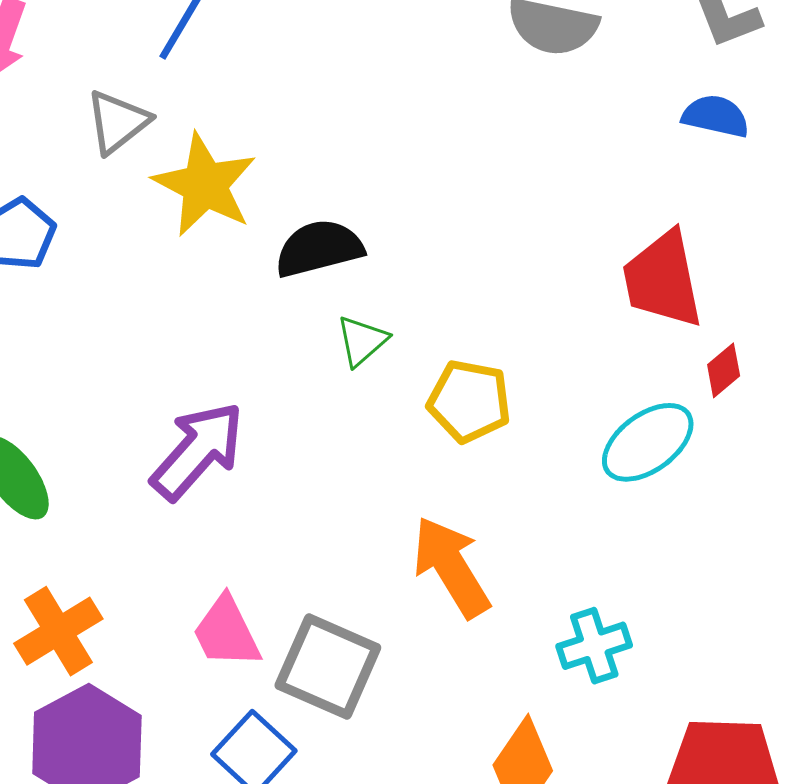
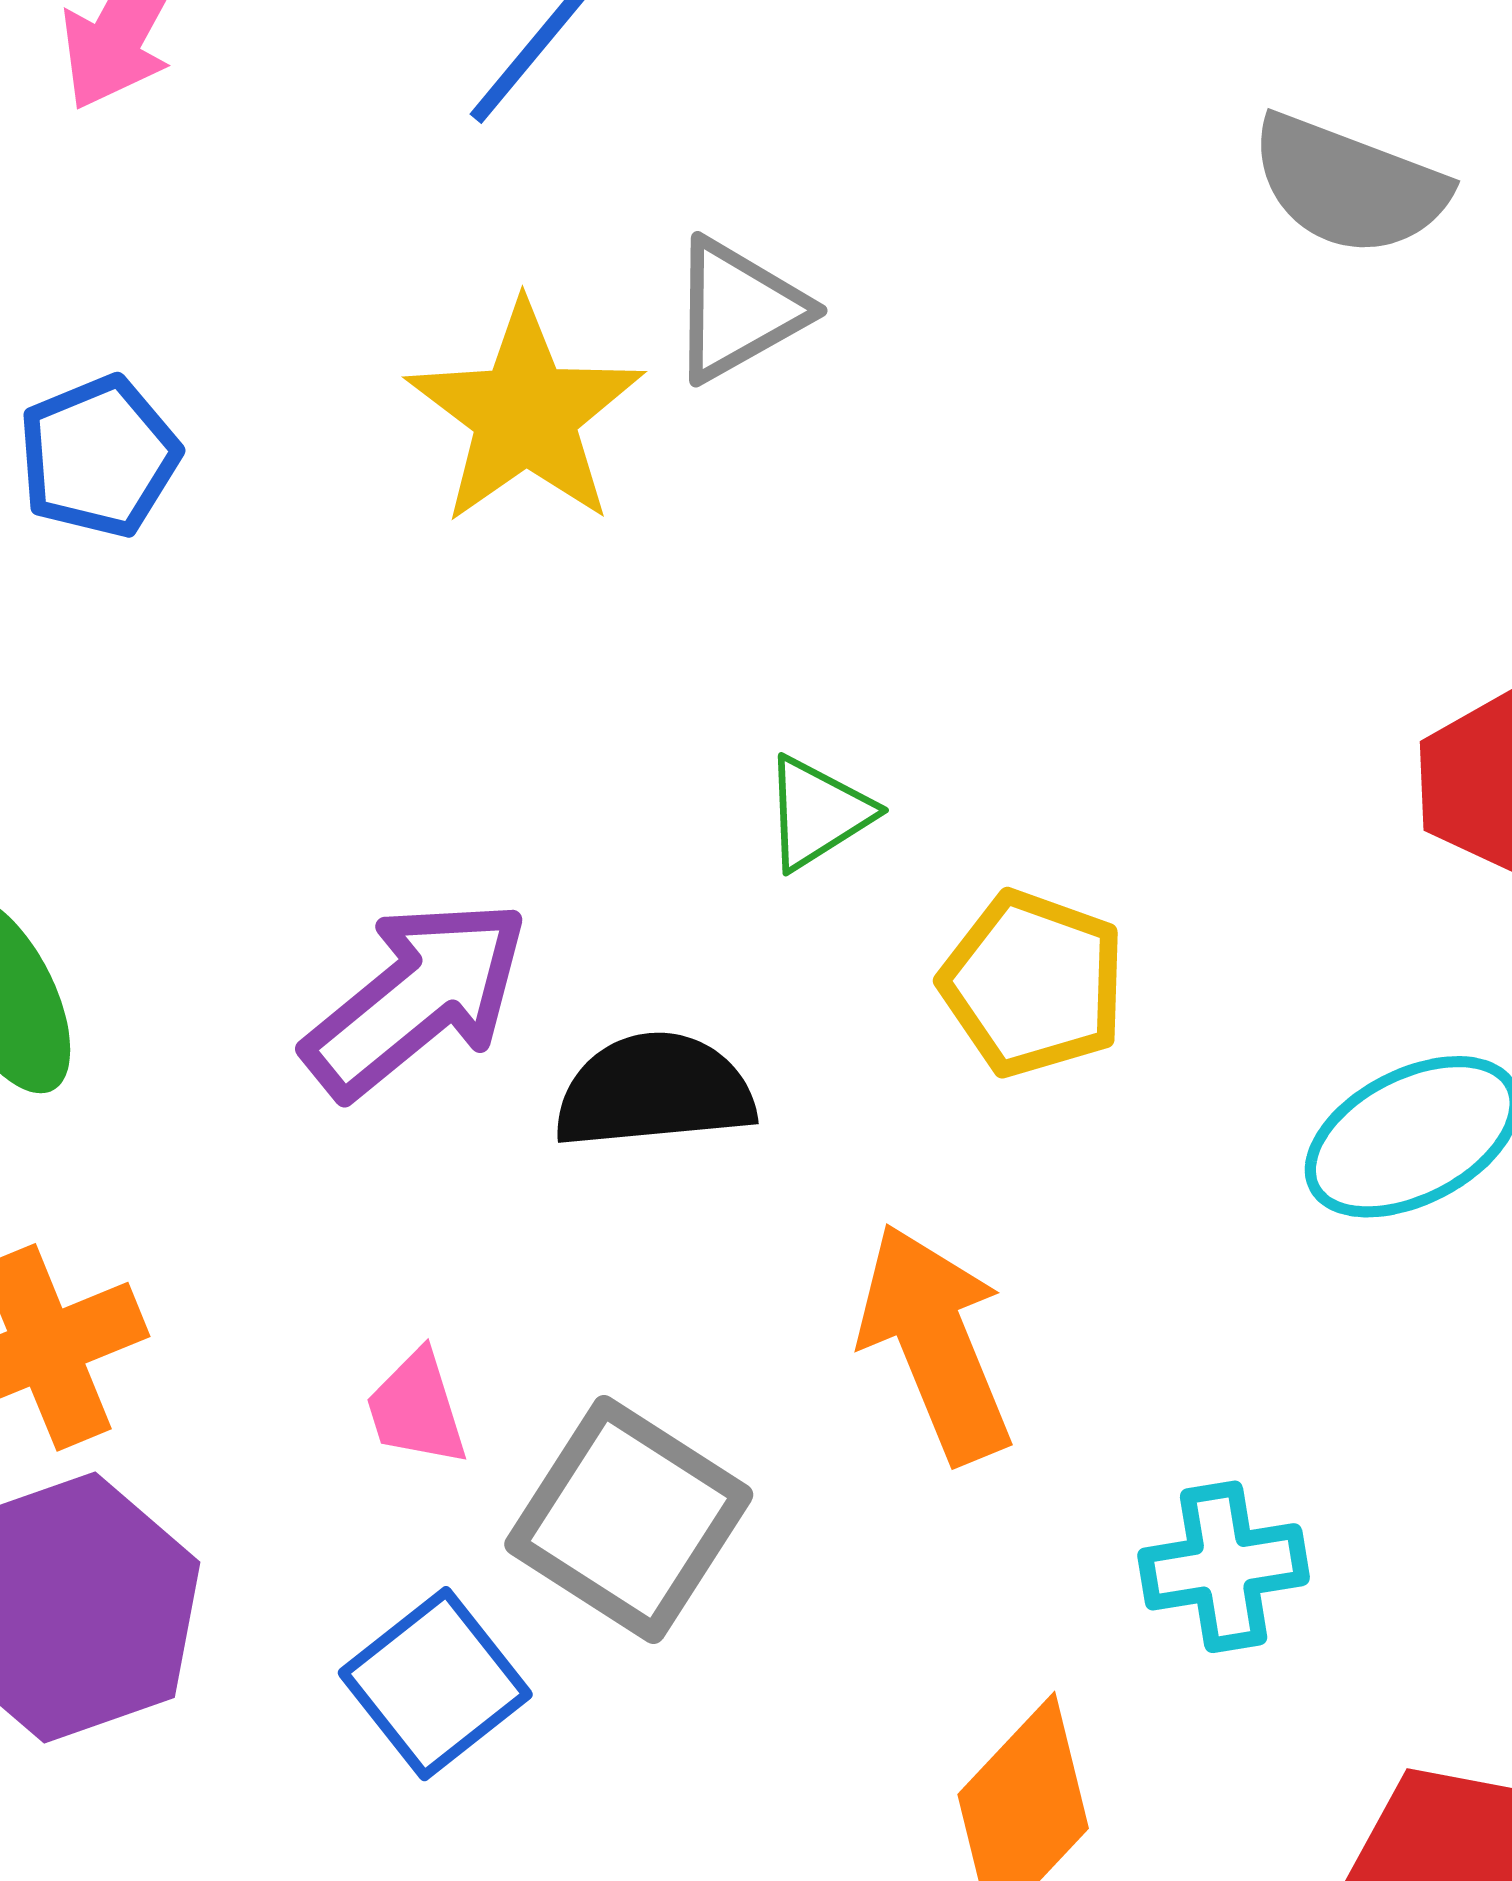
gray triangle: (118, 122) -> (738, 310), moved
black semicircle: (319, 248) -> (654, 1091), moved
pink trapezoid: (226, 632) -> (417, 1408), size x0.7

